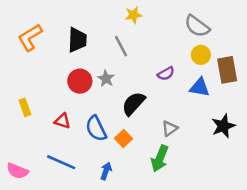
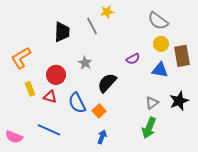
orange L-shape: (30, 37) -> (21, 58), moved
gray line: (121, 46) -> (92, 26), moved
red circle: (80, 81) -> (56, 75), moved
yellow rectangle: (25, 107) -> (30, 89), moved
gray triangle: (170, 129) -> (152, 103), moved
green arrow: (160, 158) -> (149, 128), moved
blue arrow: (106, 171) -> (102, 137), moved

